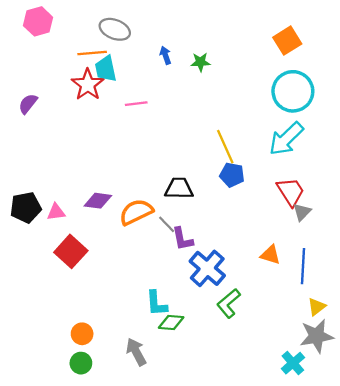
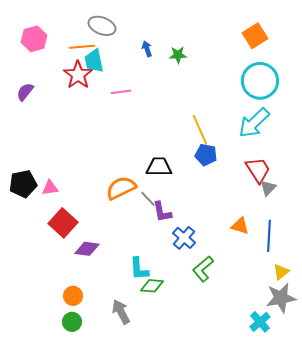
pink hexagon: (38, 21) -> (34, 39), moved
purple diamond: (98, 201) -> (87, 249), moved
blue cross: (207, 268) -> (184, 238), size x0.7

